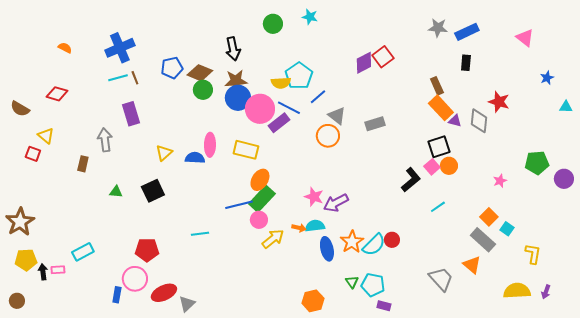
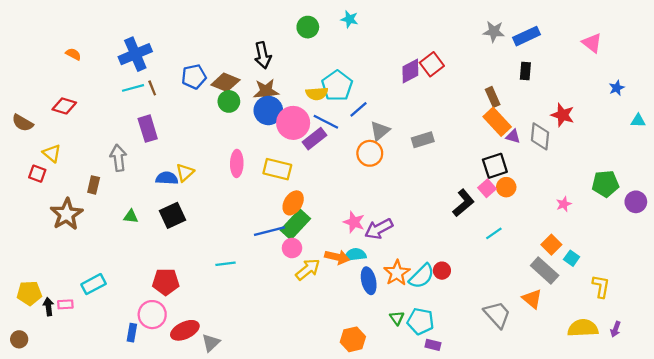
gray triangle: (337, 116) -> (380, 131), turned 42
blue semicircle: (195, 158) -> (167, 178), moved
brown star: (20, 222) -> (67, 214), moved
orange arrow: (299, 228) -> (337, 257), size x1.5

